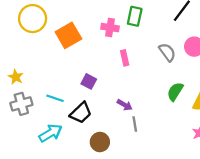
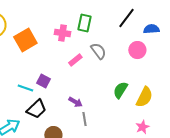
gray semicircle: (167, 52) -> (98, 51), moved
pink rectangle: (125, 58) -> (75, 60), turned 64
cyan line: (55, 98) -> (25, 88), moved

